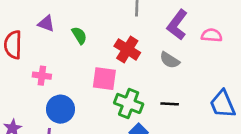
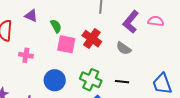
pink semicircle: (212, 35) -> (156, 21), moved
pink square: (104, 79) -> (66, 44), moved
blue circle: (60, 109) -> (55, 80), moved

